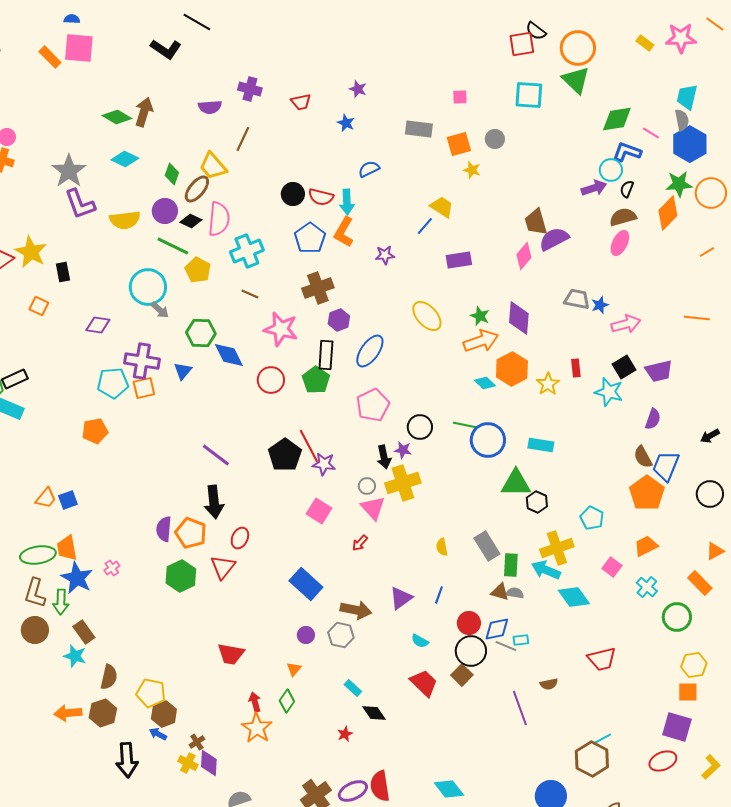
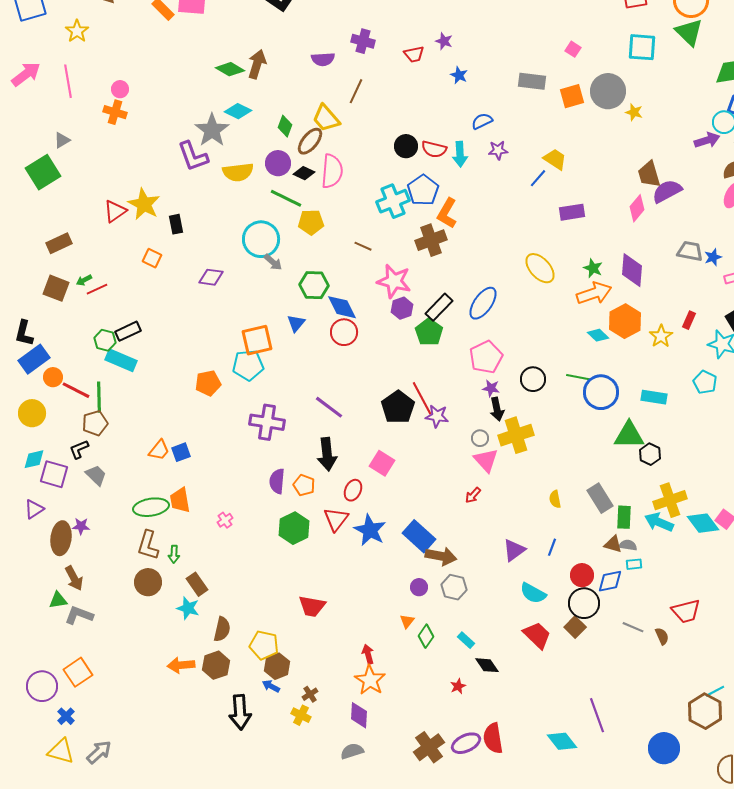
purple star: (358, 89) -> (444, 41), moved
pink square: (460, 97) -> (573, 49), turned 35
gray circle: (495, 139) -> (608, 91), size x1.8
yellow star: (472, 170) -> (634, 112), moved
gray star: (69, 171) -> (212, 130), moved
orange L-shape: (344, 232) -> (447, 213), moved
cyan cross: (247, 251) -> (393, 201), moved
purple star: (385, 255) -> (498, 150), moved
yellow pentagon: (198, 270) -> (311, 222), turned -30
purple hexagon: (339, 320) -> (402, 308), moved
black rectangle: (326, 355) -> (439, 307), turned 40
purple cross: (142, 361) -> (267, 422), moved
red rectangle: (576, 368) -> (689, 320), turned 30
red circle: (271, 380) -> (344, 332), moved
cyan pentagon: (113, 383) -> (248, 365), moved
orange square: (144, 388) -> (257, 340), size x1.4
purple star: (403, 450) -> (491, 388), moved
pink square: (319, 511) -> (382, 463), moved
cyan pentagon: (592, 518) -> (705, 382), moved
orange pentagon: (191, 533) -> (304, 485), size x0.7
blue star: (77, 578) -> (370, 530), moved
cyan diamond: (574, 597) -> (703, 523), moved
green arrow: (61, 602) -> (174, 554), size x0.7
brown arrow: (356, 610) -> (441, 556), moved
cyan rectangle: (521, 640) -> (634, 564), moved
cyan semicircle: (420, 641) -> (533, 593), size x1.5
gray line: (506, 646) -> (633, 627), moved
red trapezoid: (231, 654) -> (312, 606), moved
red trapezoid: (602, 659) -> (686, 611), moved
brown semicircle: (549, 684) -> (662, 636), turned -102
green diamond: (287, 701) -> (426, 636), moved
purple line: (520, 708) -> (597, 715), moved
purple diamond: (209, 763) -> (359, 715), moved

